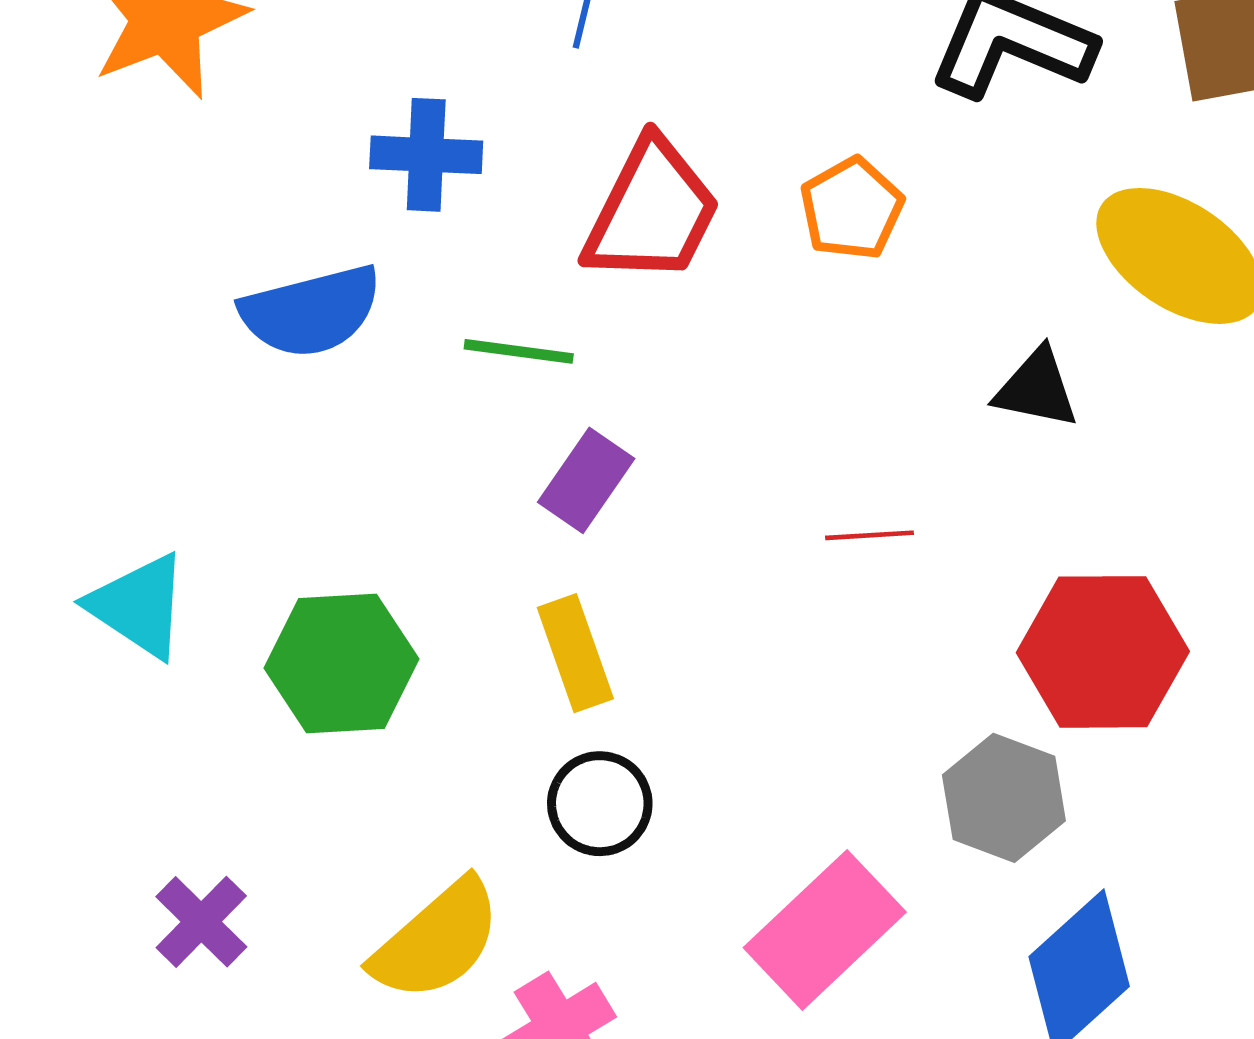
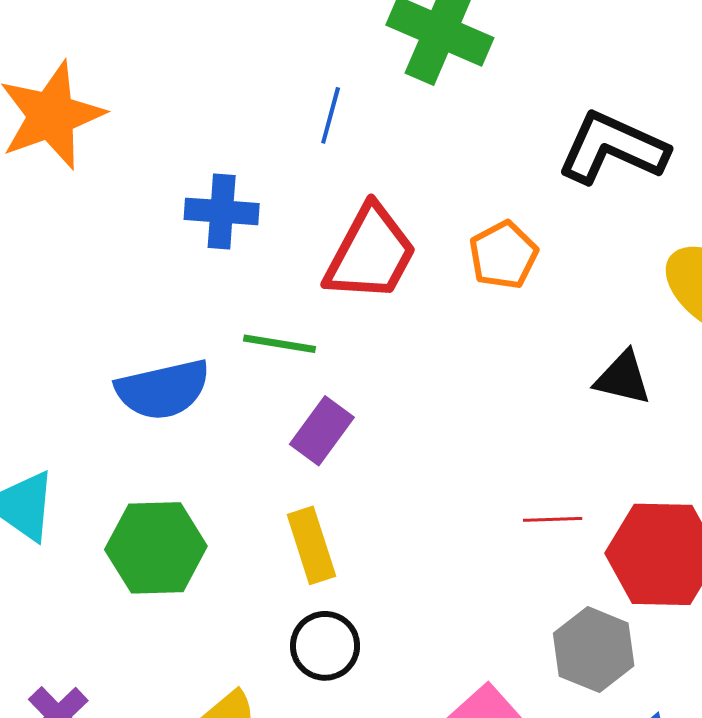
blue semicircle: (311, 311) -> (163, 389), moved
red line: (869, 535) -> (553, 519), moved

